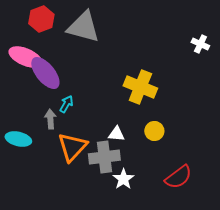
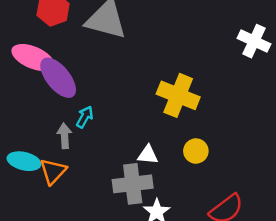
white cross: (200, 44) -> (254, 41), size x1.4
orange triangle: (72, 147) -> (53, 171), moved, size x0.7

